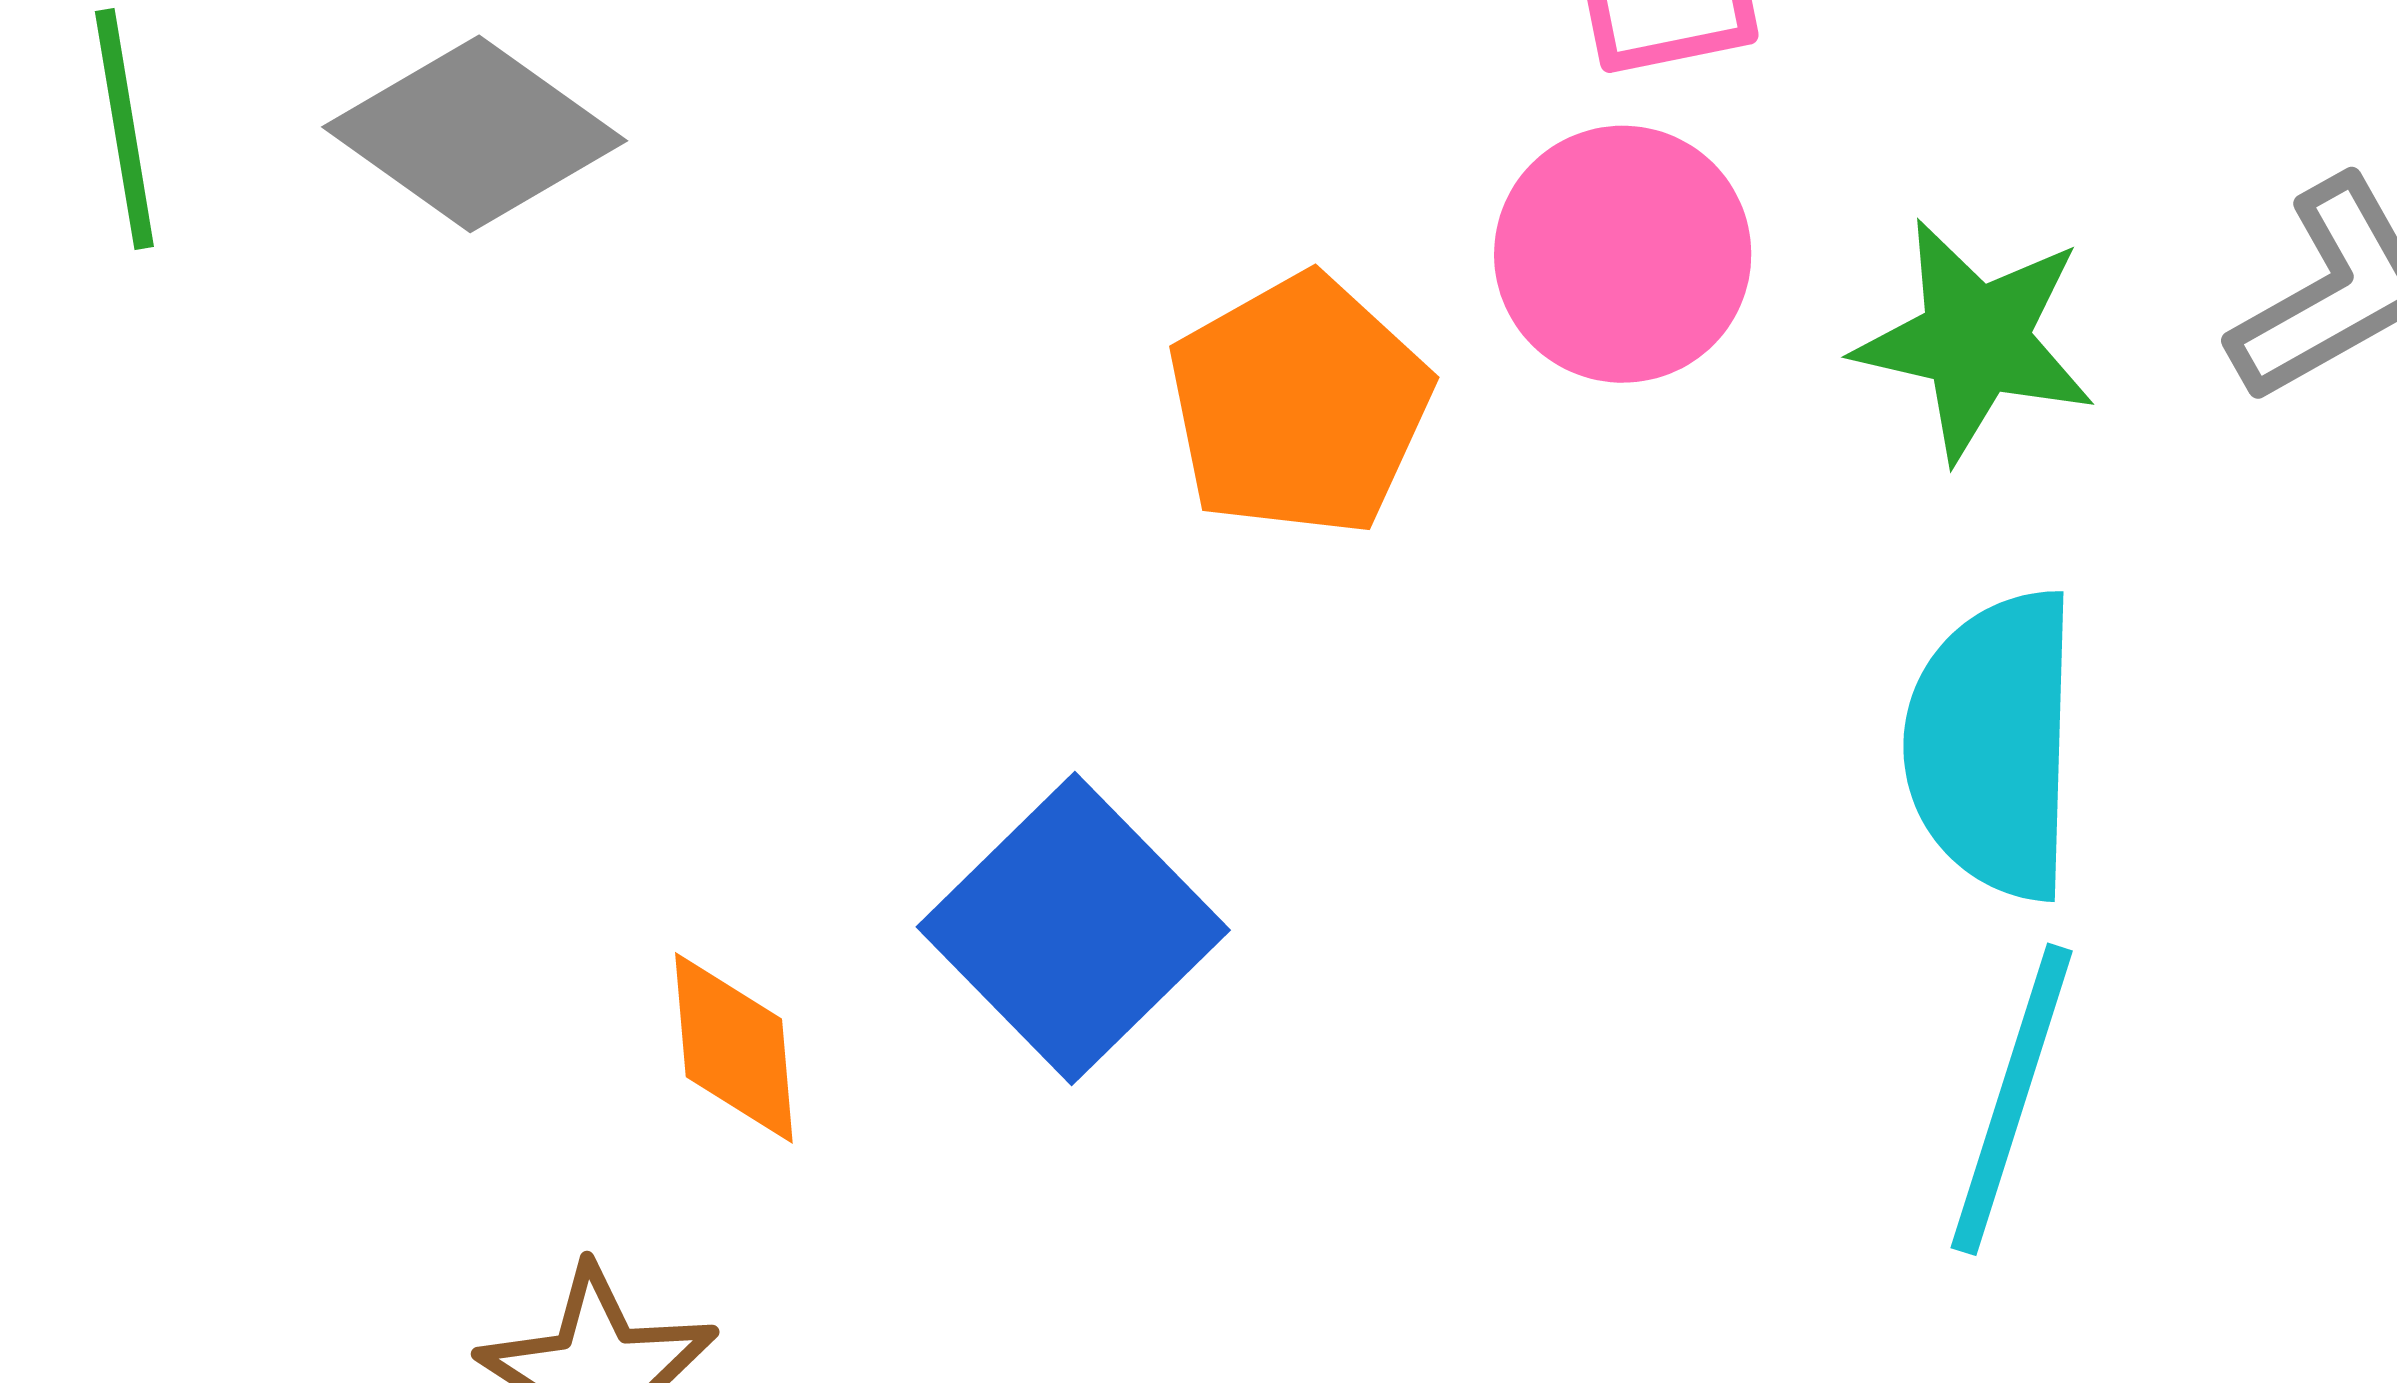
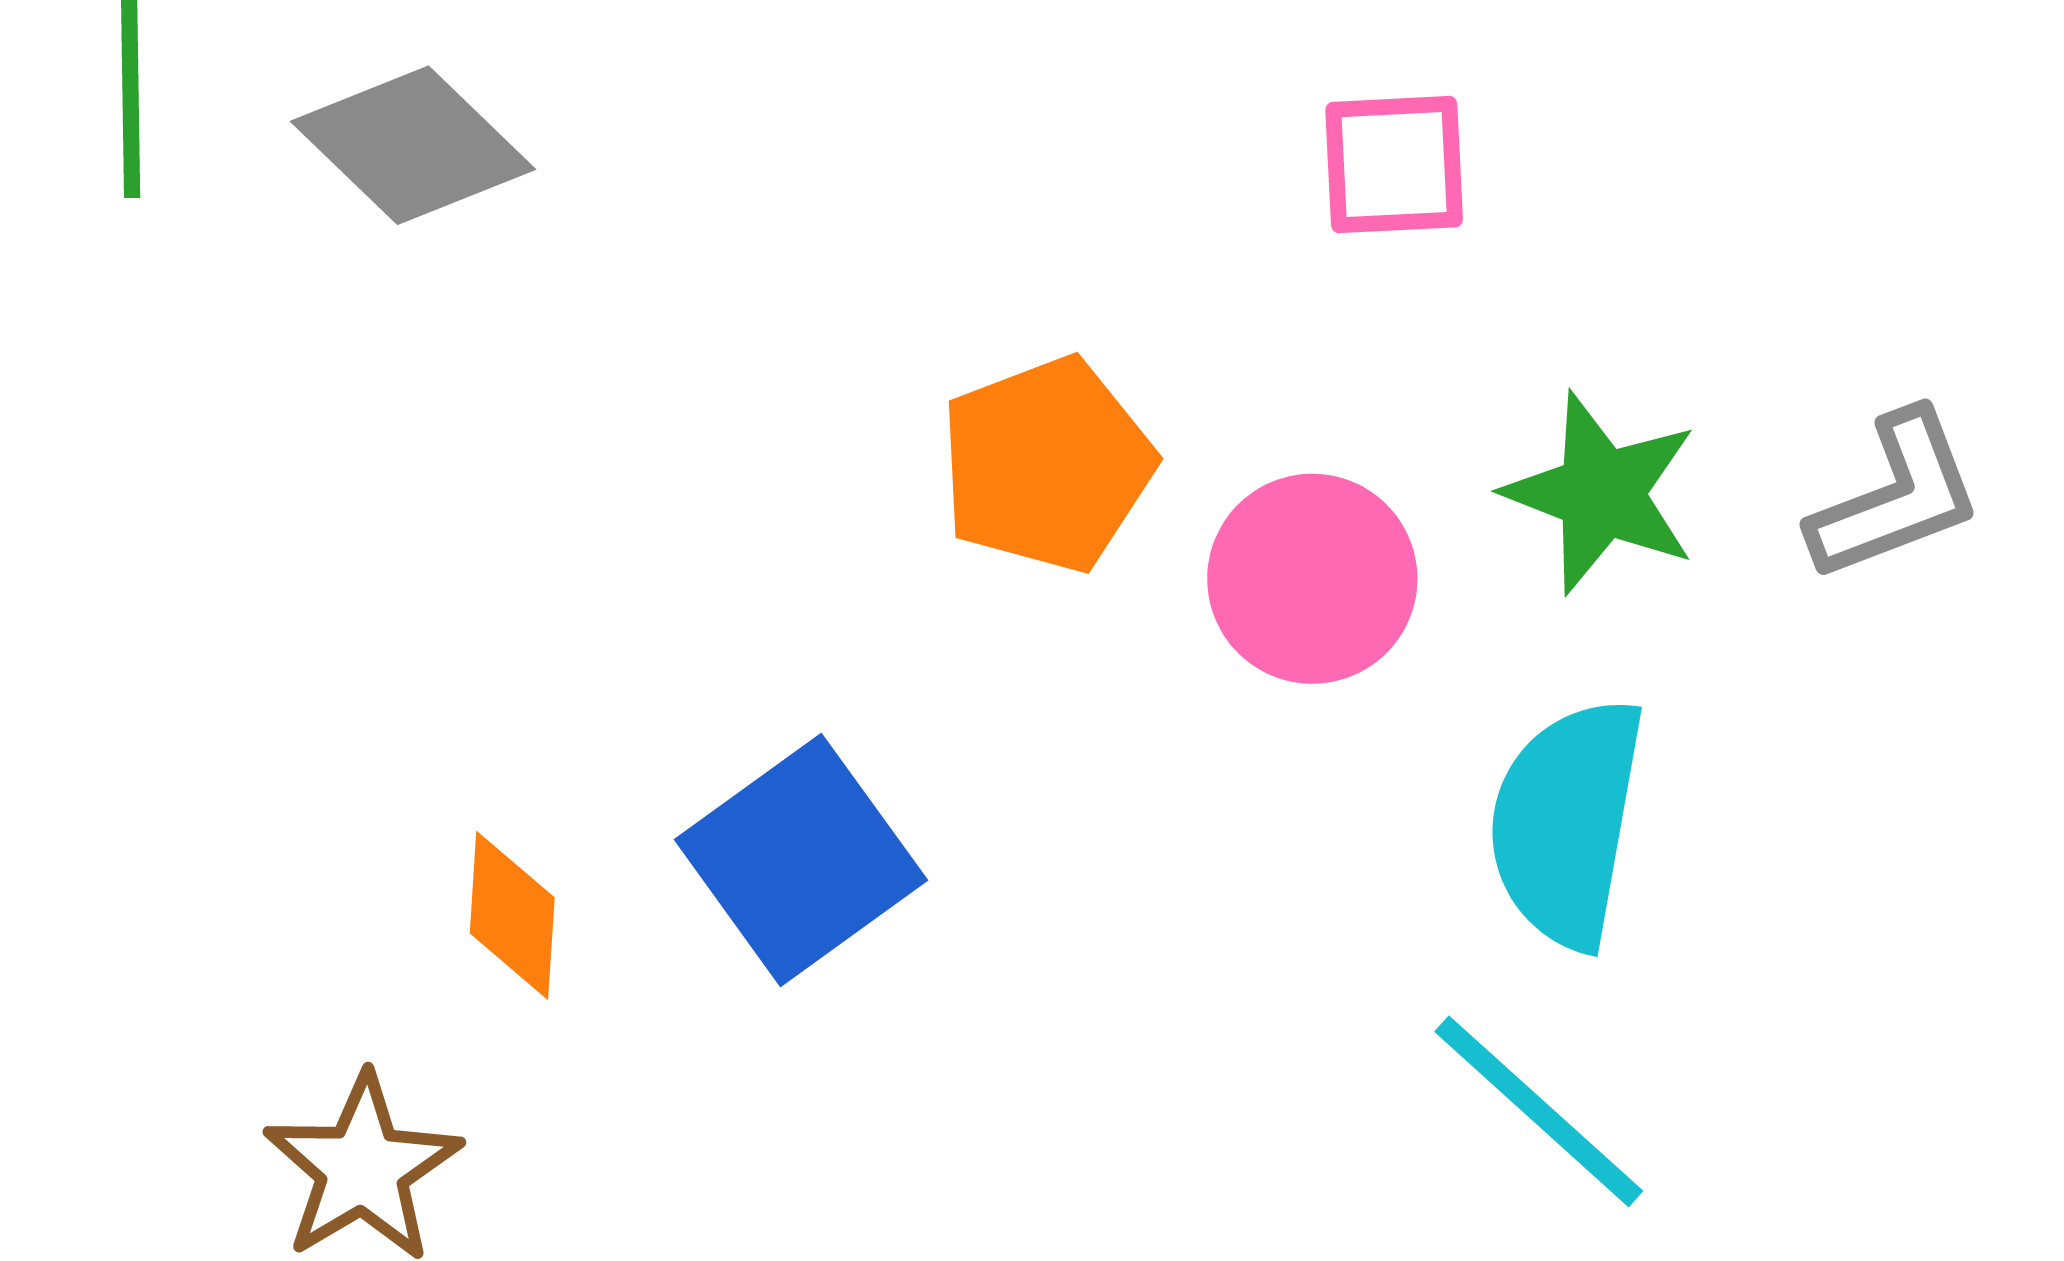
pink circle: (1623, 254) -> (1312, 579), moved
cyan line: (2012, 1099) -> (1539, 1111), turned -74

